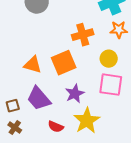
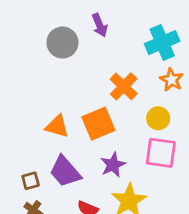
orange star: (119, 30) -> (171, 80), turned 30
orange cross: (83, 35) -> (124, 86), turned -30

